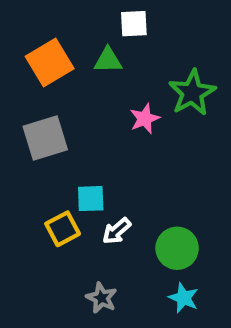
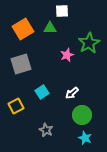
cyan square: (91, 199) -> (42, 92), turned -32
yellow square: (63, 229) -> (16, 106), moved
white arrow: (117, 231) -> (72, 93), moved
gray star: (101, 298) -> (46, 130), moved

